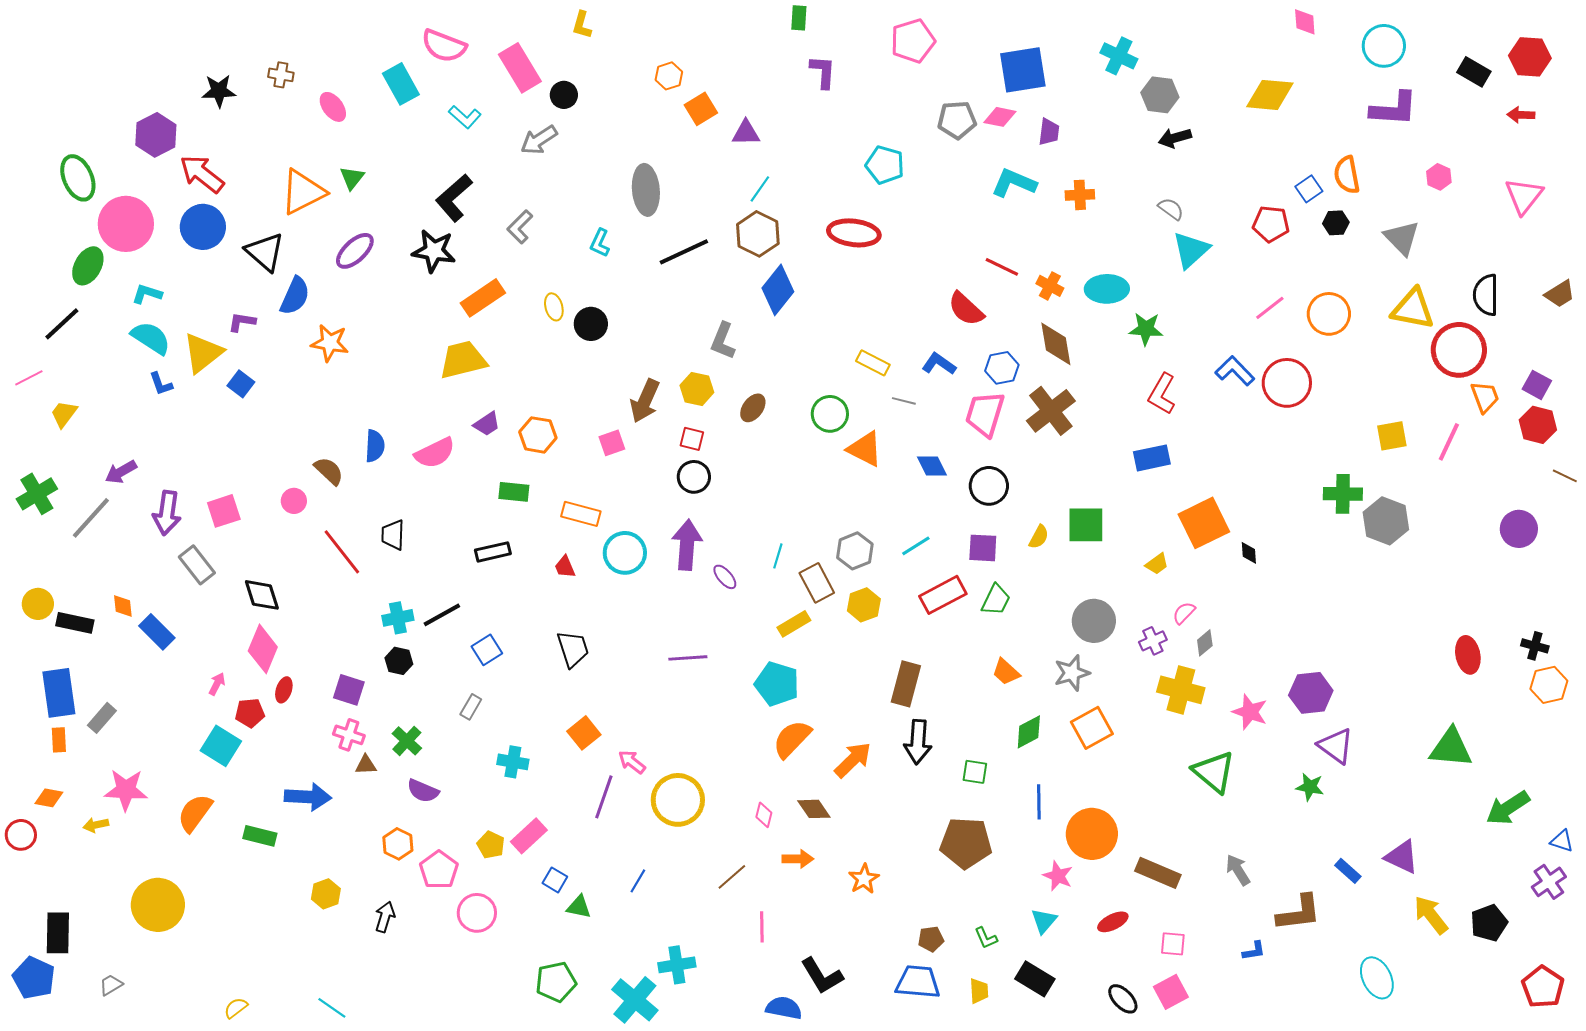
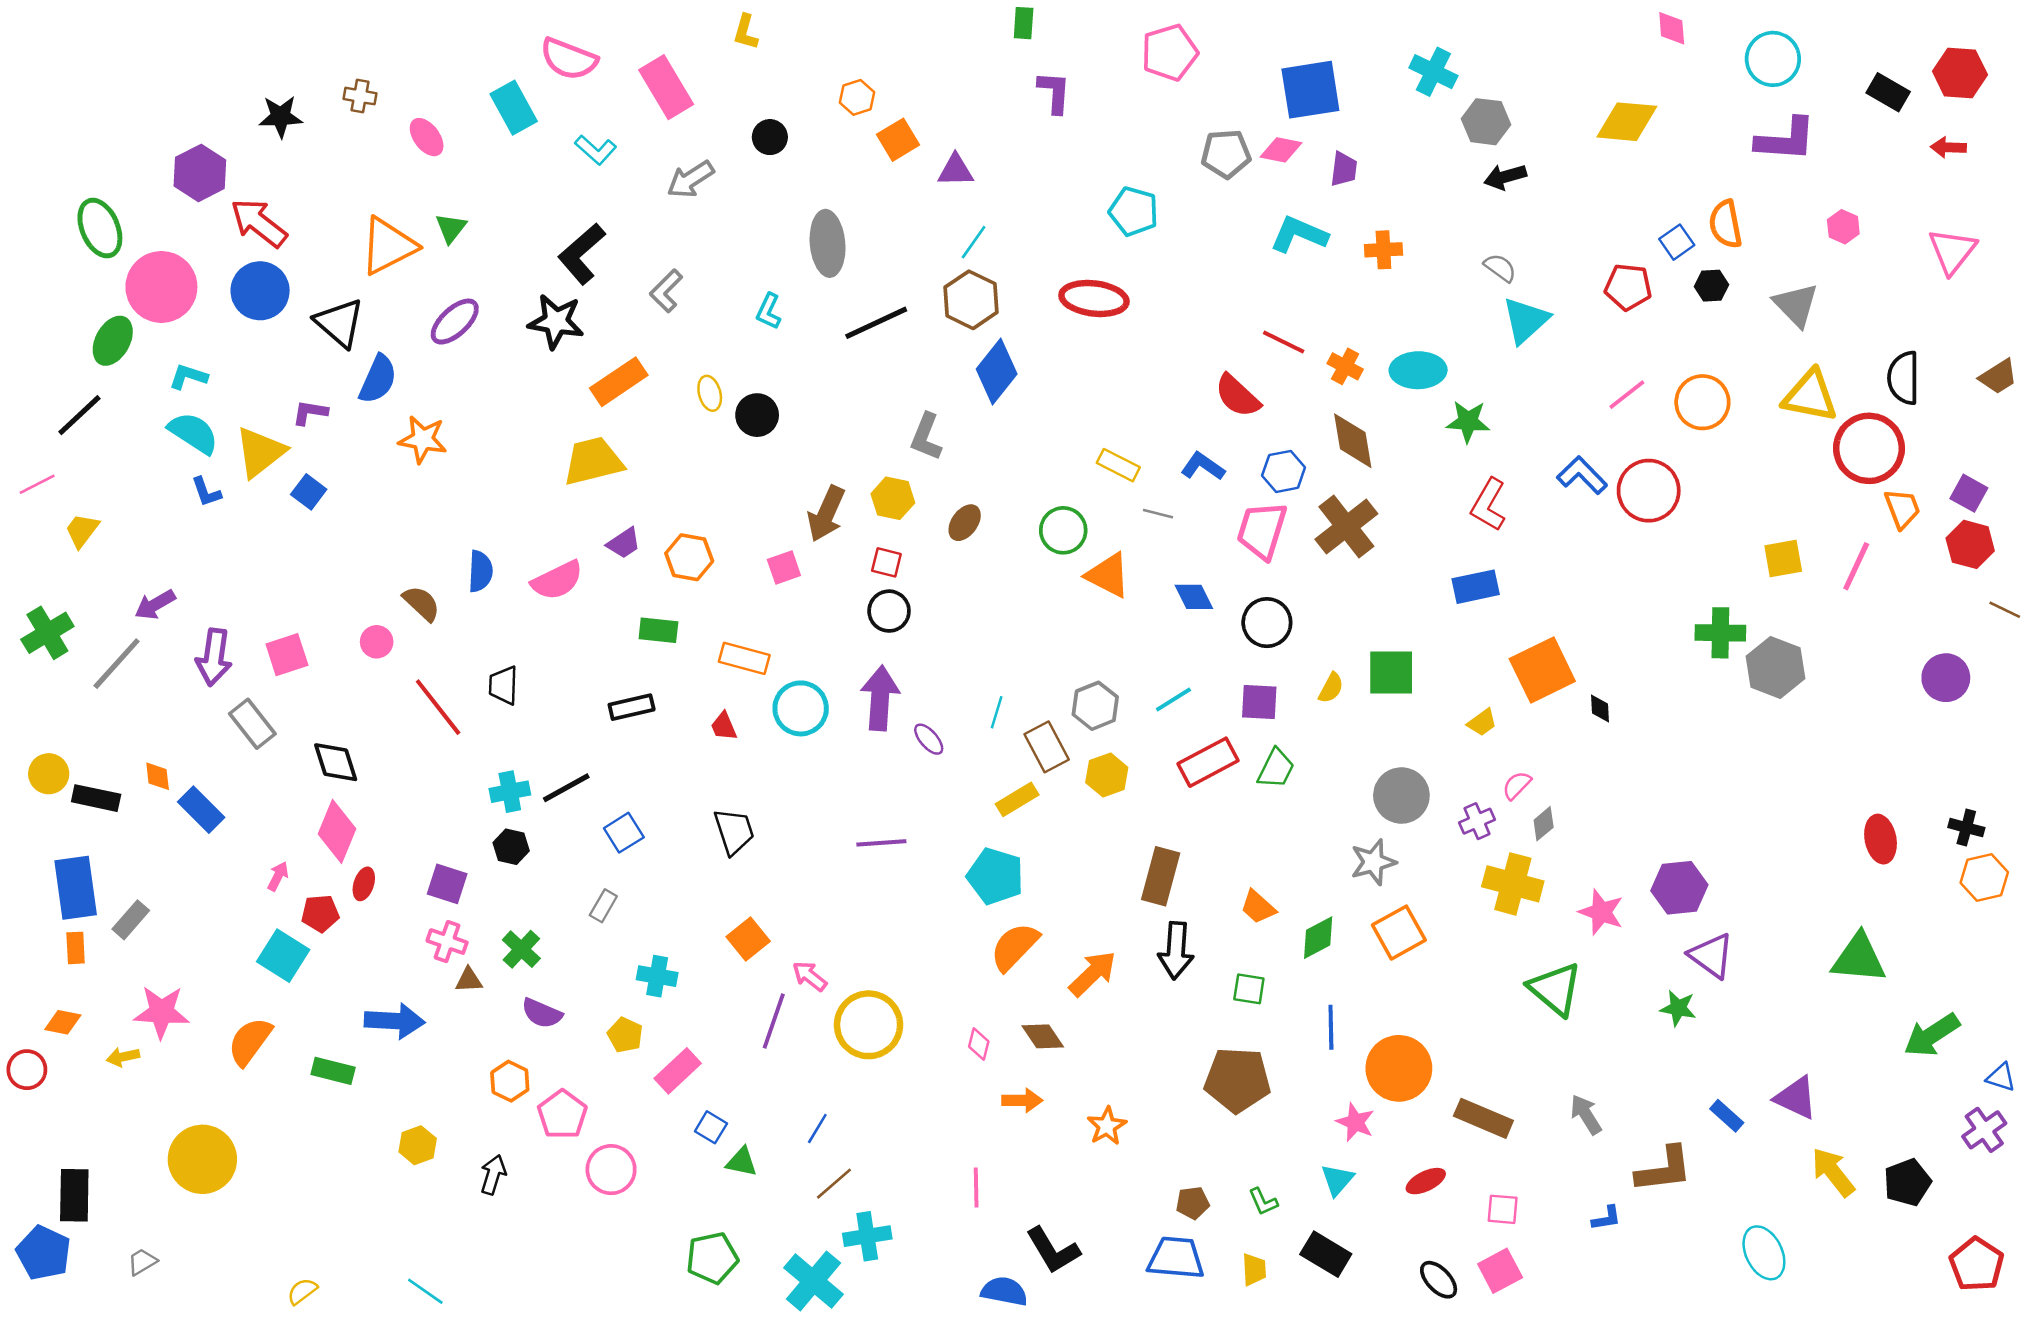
black circle: (564, 95) -> (770, 137), moved
orange trapezoid: (1006, 672) -> (1258, 907), moved
yellow pentagon: (491, 845) -> (625, 1035), moved
brown line: (732, 877) -> (834, 1184), moved

